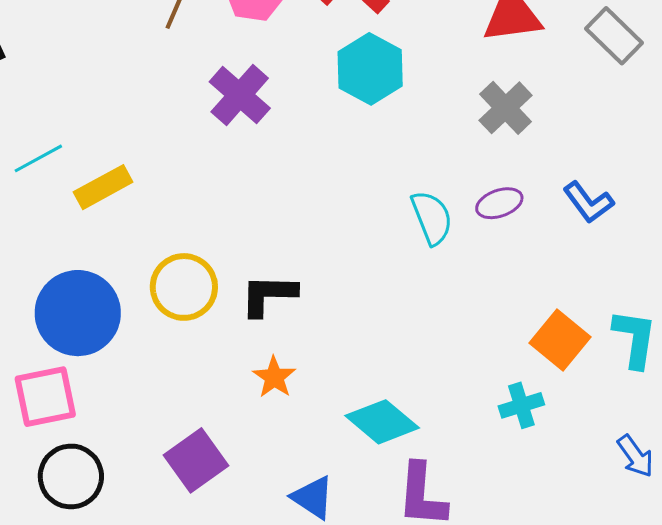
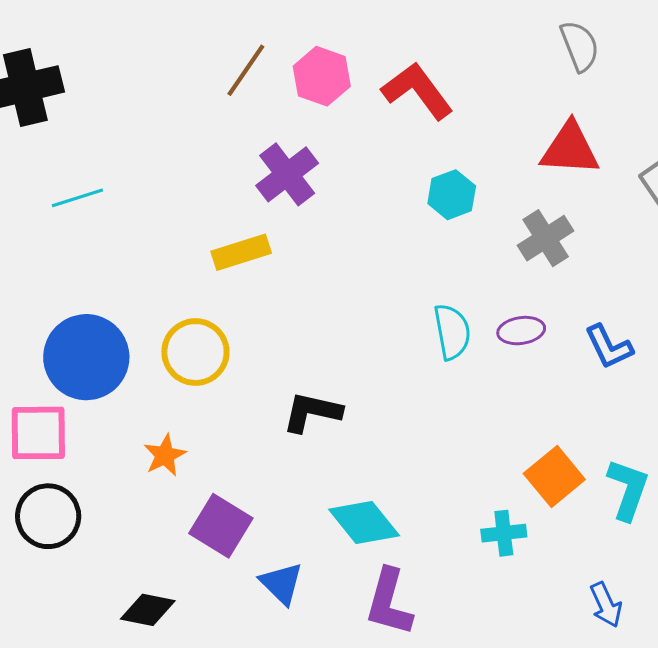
cyan hexagon: (370, 69) -> (452, 195), moved, size x0.7
yellow rectangle: (103, 187) -> (241, 252), moved
black L-shape: (268, 295) -> (312, 412), moved
orange star: (274, 377) -> (165, 455), moved
purple square: (196, 460) -> (221, 526), moved, turned -34

